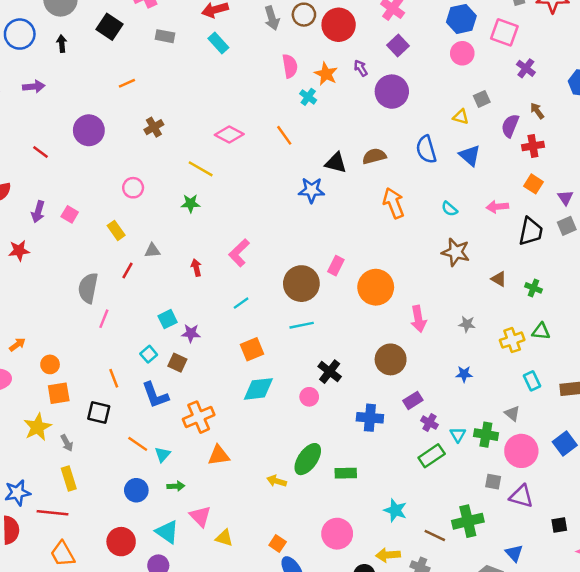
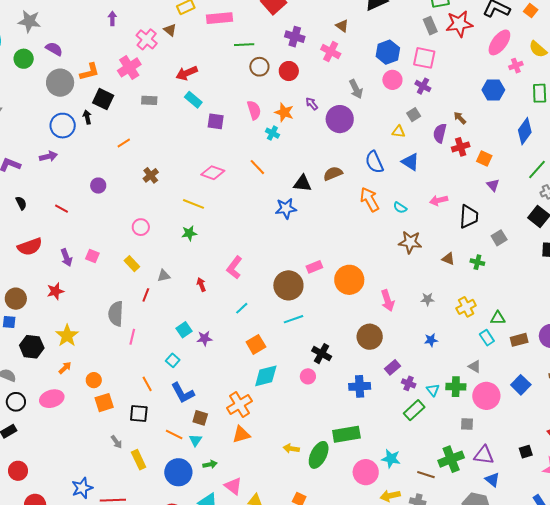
gray arrow: (272, 18) -> (356, 89), moved
red circle: (339, 25) -> (289, 71), size x0.7
blue circle: (20, 34) -> (63, 126), moved
black arrow: (62, 44) -> (87, 117), moved
purple square: (398, 46) -> (216, 121), moved, turned -30
purple cross: (526, 68) -> (423, 86), moved
purple circle: (89, 130) -> (98, 186), size x0.6
orange square: (533, 184) -> (484, 159), moved
orange arrow: (394, 203) -> (370, 199), moved
purple arrow: (38, 212) -> (66, 258), turned -30
gray square: (567, 226) -> (499, 238), moved
pink rectangle: (336, 266) -> (314, 267), turned 49
green triangle: (541, 331) -> (498, 318), moved
brown square: (177, 363) -> (200, 418), moved
orange cross: (199, 417) -> (239, 405), moved
yellow star: (38, 427) -> (67, 336), moved
green ellipse: (308, 459) -> (319, 455), moved
green rectangle: (346, 473) -> (346, 434), size x1.5
yellow rectangle: (69, 479) -> (139, 460), moved
blue circle: (136, 490) -> (178, 472), size x1.4
purple triangle: (521, 496) -> (484, 455), moved
pink circle: (337, 534) -> (366, 472), moved

